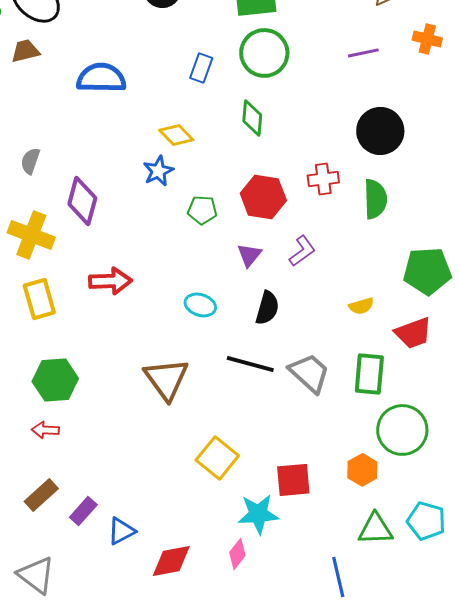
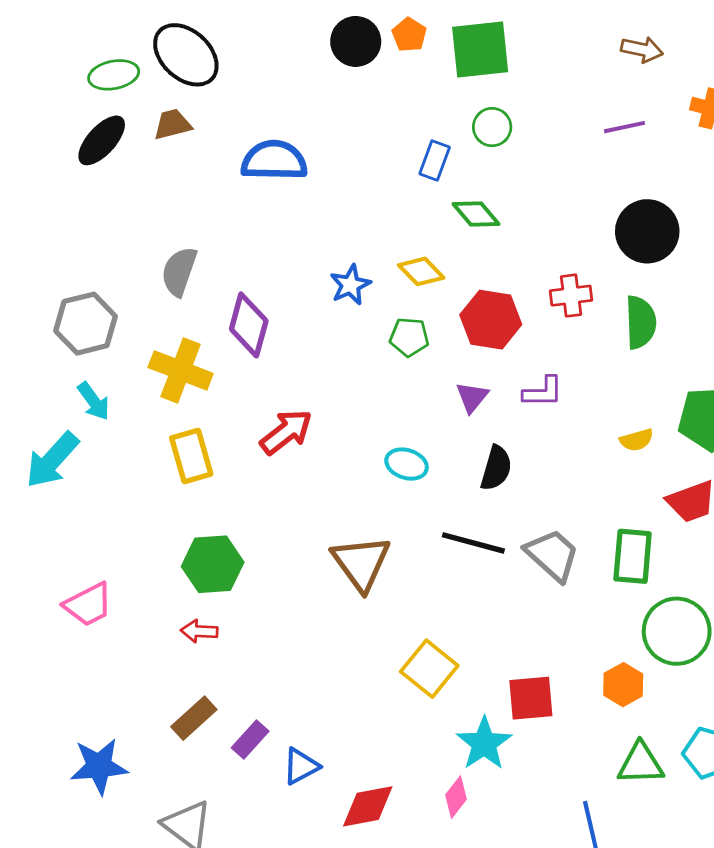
green circle: (264, 53) -> (492, 127), size x0.6
blue rectangle: (201, 68) -> (435, 160), moved
green diamond: (252, 118) -> (476, 214), turned -45
yellow diamond: (176, 135) -> (421, 271), moved
gray semicircle: (30, 161) -> (179, 271), size x1.4
purple L-shape: (302, 251) -> (543, 392), turned 36
red arrow: (110, 281) -> (286, 432), turned -36
yellow semicircle: (361, 306) -> (637, 440), moved
cyan star: (258, 514) -> (484, 744), turned -30

